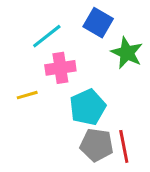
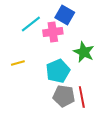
green star: (127, 53) -> (84, 52), moved
pink cross: (60, 68) -> (53, 32), moved

